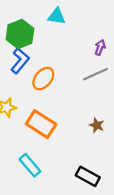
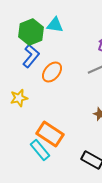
cyan triangle: (57, 16) -> (55, 25), moved
orange rectangle: (41, 124) -> (50, 134), moved

